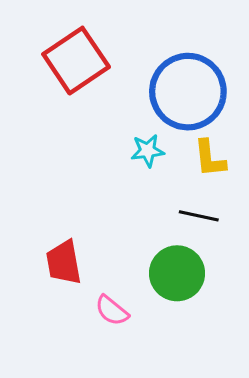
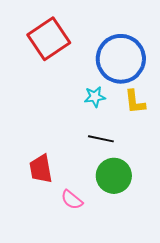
black line: (199, 216) -> (101, 139), moved

